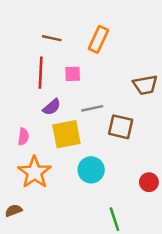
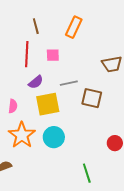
brown line: (52, 38) -> (36, 26), turned 63
cyan circle: (91, 170) -> (54, 137), moved

